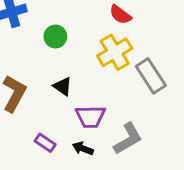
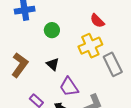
purple trapezoid: (90, 117) -> (69, 87), turned 50

